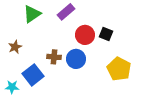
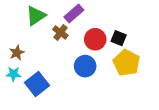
brown cross: (54, 57) -> (60, 32), moved, turned 32
yellow pentagon: (119, 69) -> (127, 63), moved
cyan star: (12, 87) -> (13, 74), moved

